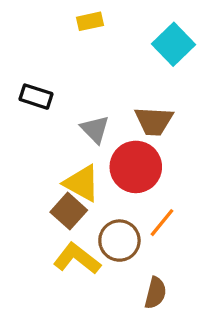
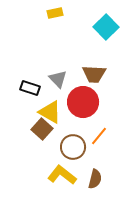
black rectangle: (36, 97) -> (30, 88), moved
yellow L-shape: (77, 259) -> (62, 175), moved

